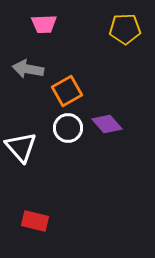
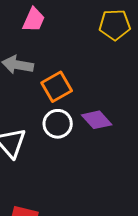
pink trapezoid: (44, 24) -> (34, 20), turned -64

